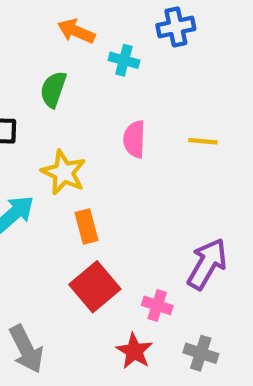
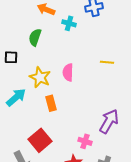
pink semicircle: (134, 139) -> (68, 72), moved
red square: (95, 287) -> (40, 140), moved

